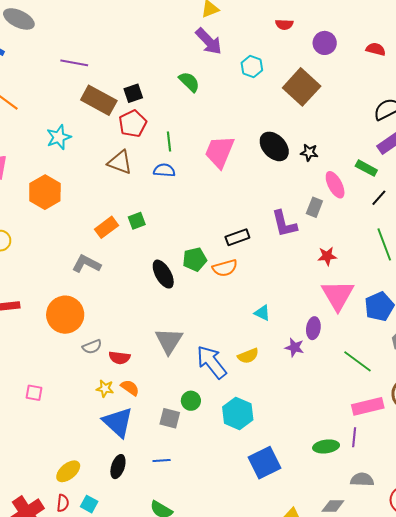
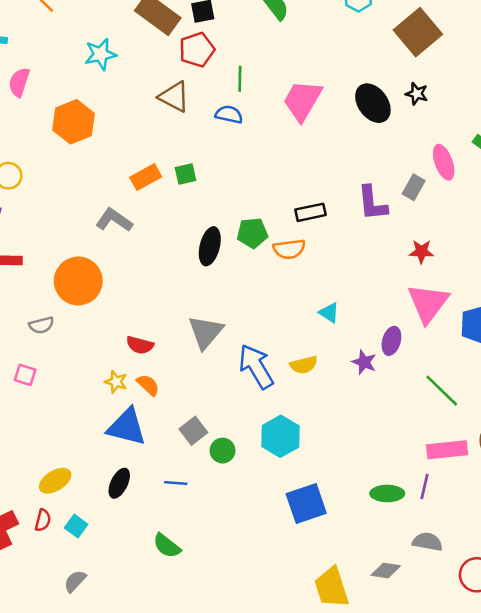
black star: (309, 152) -> (417, 94), moved
black ellipse: (163, 274) -> (210, 246), turned 36
gray semicircle: (92, 347) -> (41, 325), moved
green circle: (191, 401) -> (223, 451), moved
gray square: (170, 418) -> (193, 431), turned 30
blue triangle: (118, 422) -> (127, 427), turned -36

